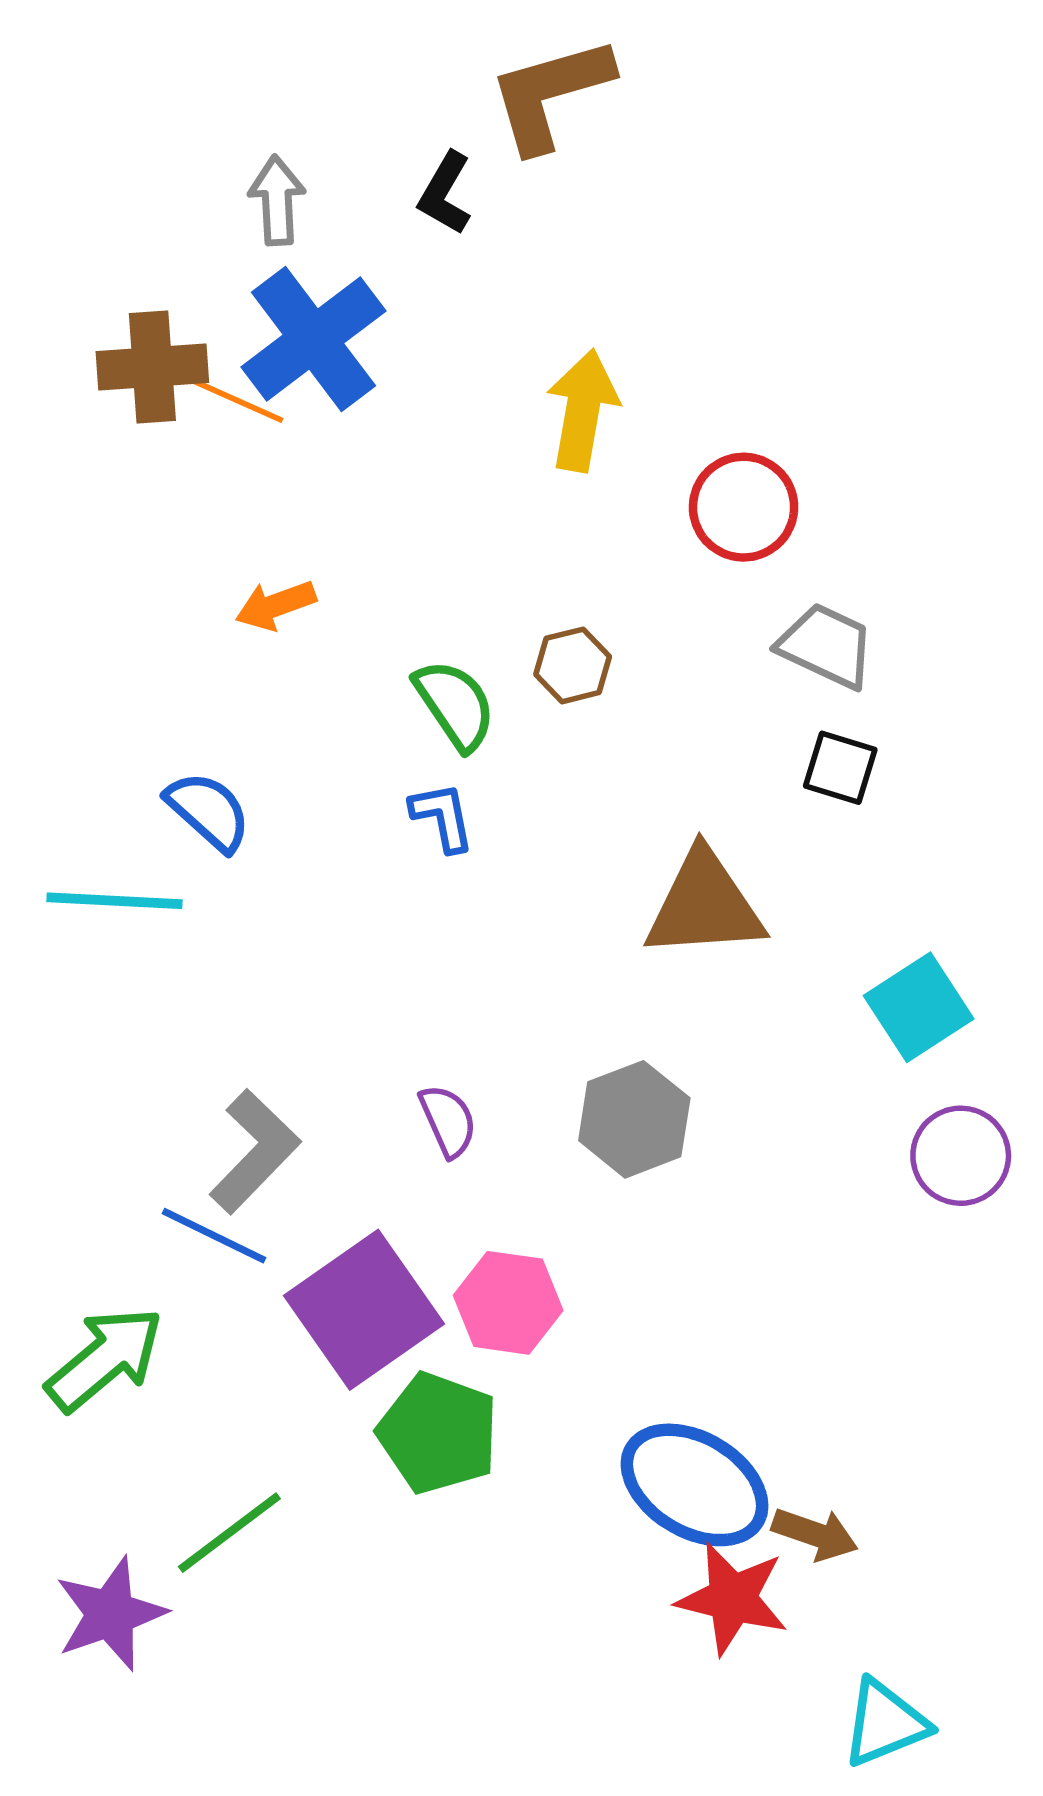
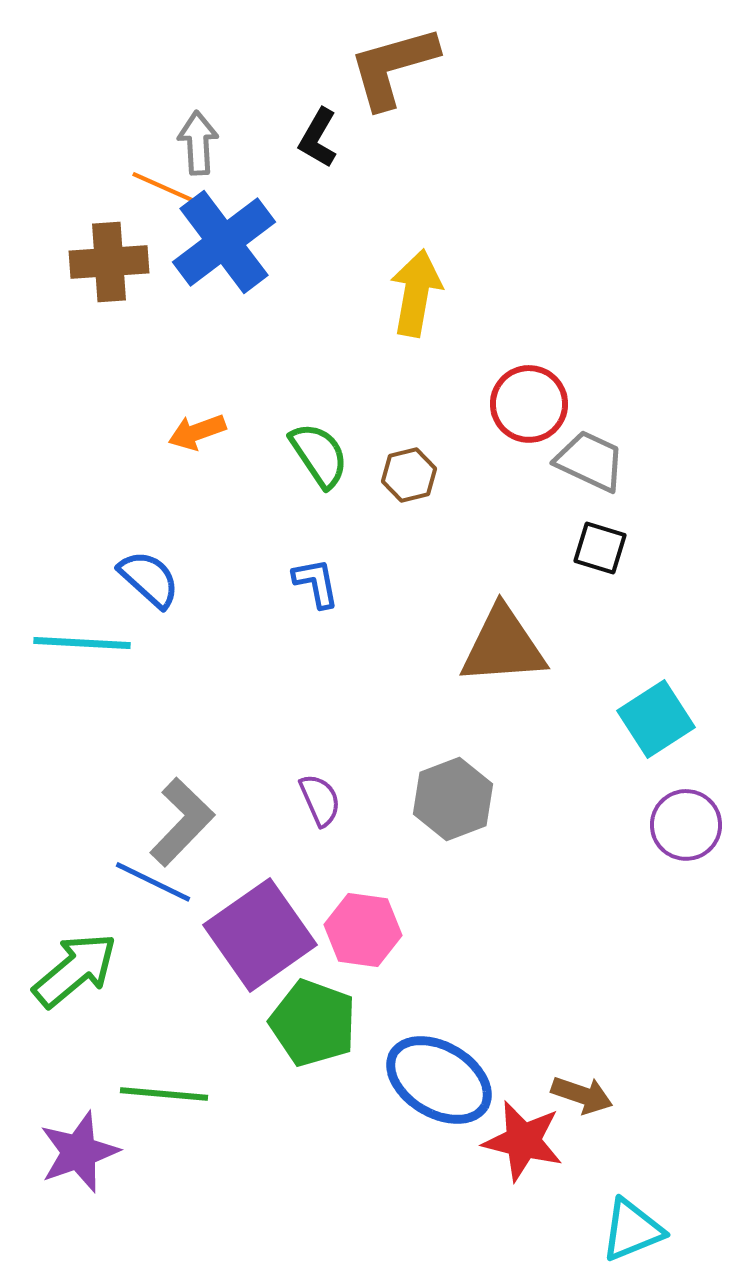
orange line: (238, 401) -> (165, 188), moved
red circle: (744, 507) -> (529, 404), moved
green semicircle: (455, 705) -> (319, 455), moved
blue ellipse: (695, 1485) -> (439, 1080), moved
green line: (229, 1533) -> (164, 1094), turned 42

